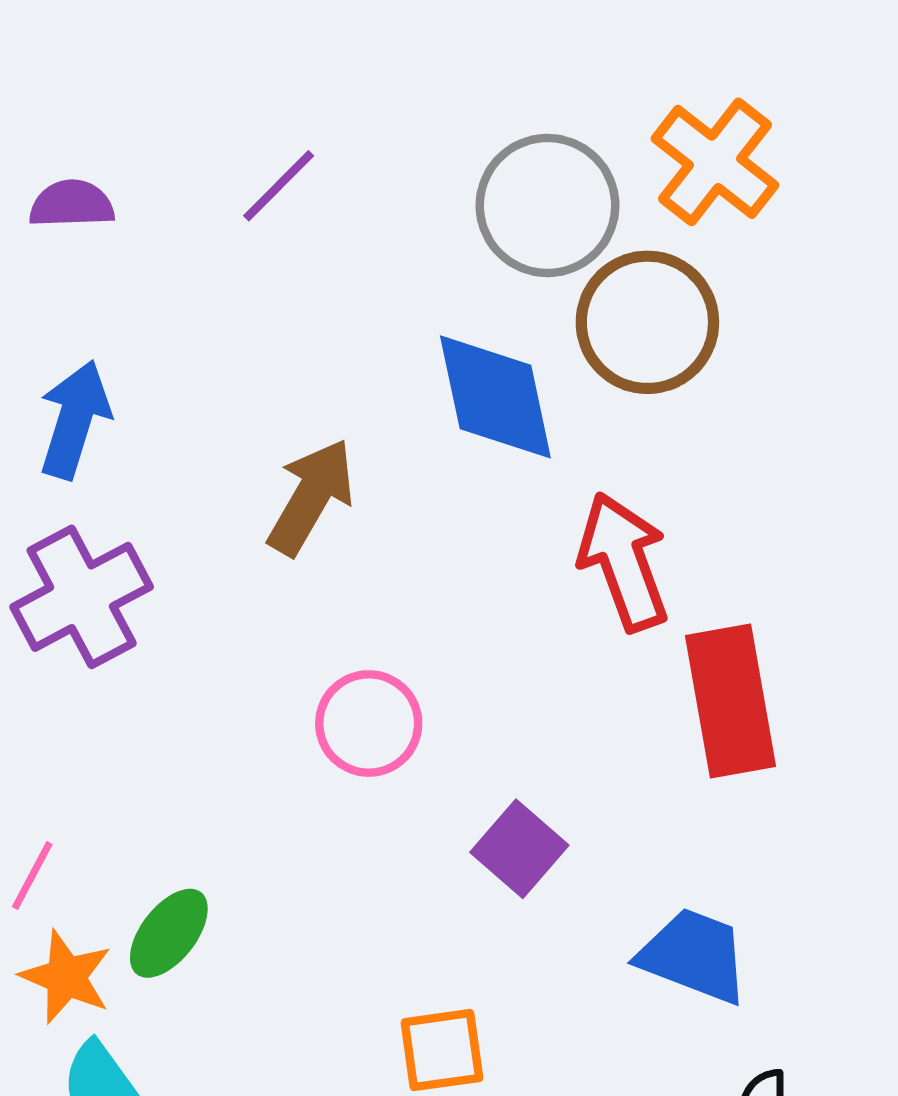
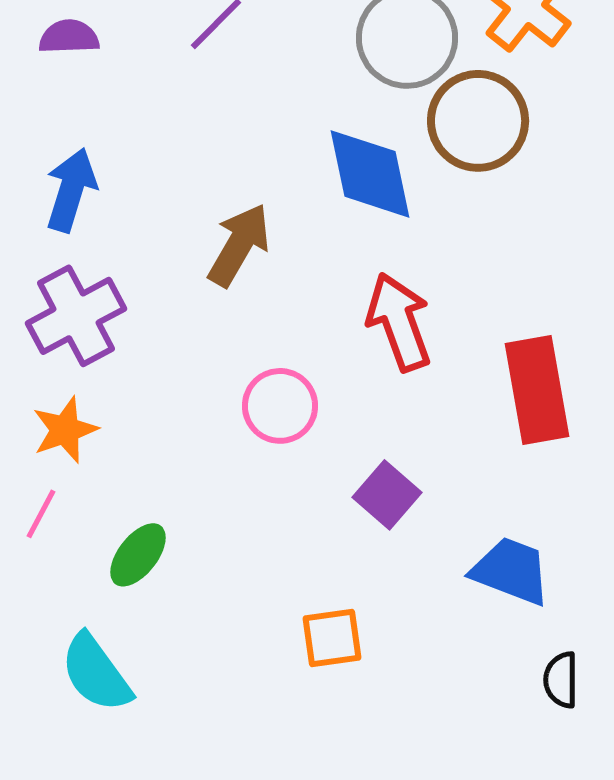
red arrow: (624, 562) -> (399, 322), moved
orange star: (66, 977) -> (65, 430), moved, turned 30

